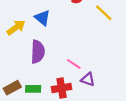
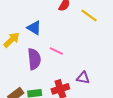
pink line: (74, 64) -> (56, 51), moved

